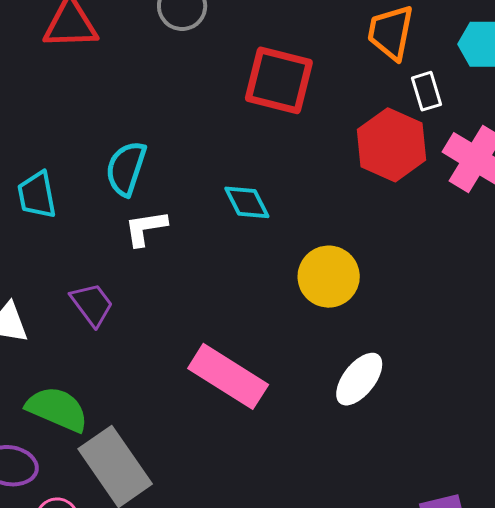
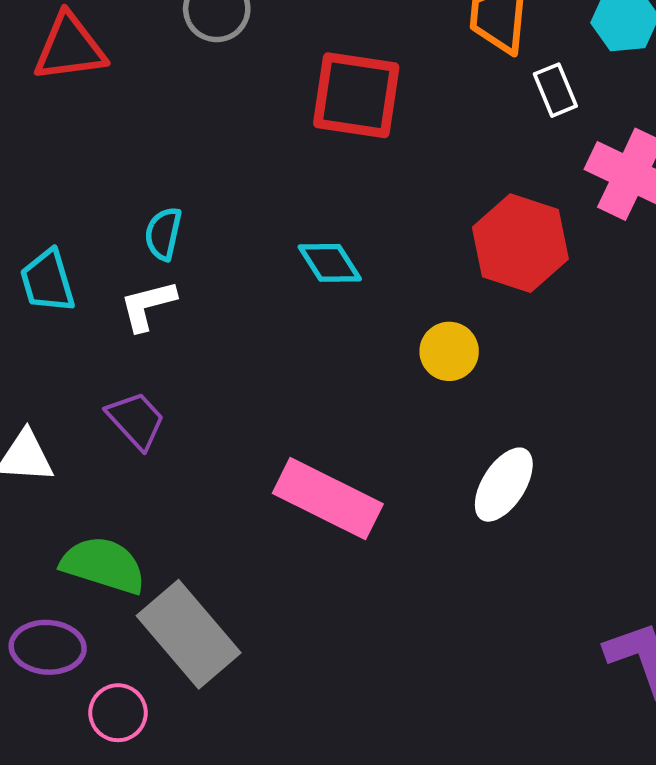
red hexagon: (391, 145) -> (520, 243), moved
cyan semicircle: (126, 168) -> (163, 234), size x0.7
white L-shape: (146, 228) -> (148, 305), moved
yellow circle: (329, 277) -> (449, 351), size x0.7

